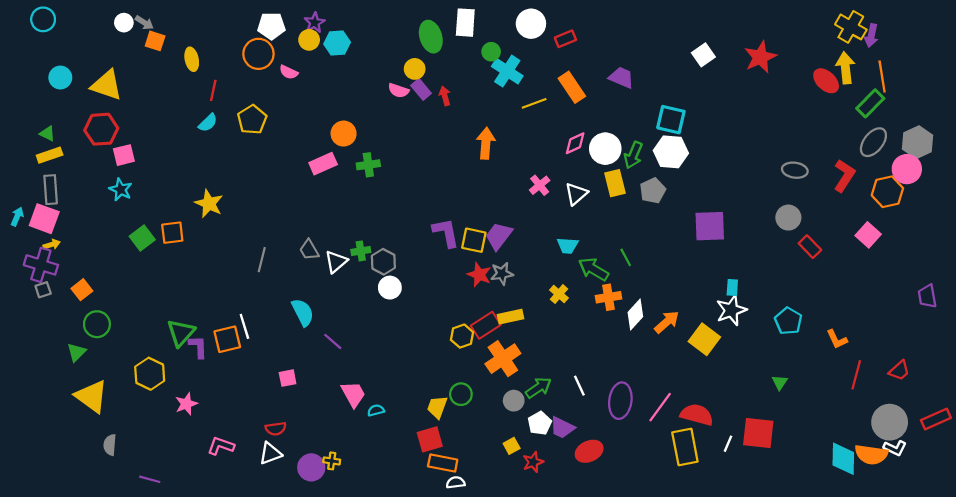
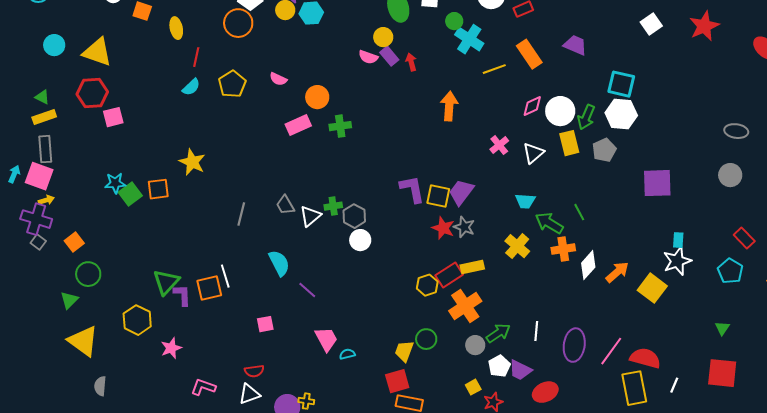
pink semicircle: (289, 72) -> (278, 79), moved
cyan star: (121, 190) -> (115, 183), moved, turned -30
red rectangle: (810, 247) -> (744, 238), moved
gray star: (502, 274) -> (464, 227), turned 30
gray square: (43, 290) -> (38, 242), turned -35
yellow cross: (559, 294) -> (517, 246), size x1.4
white line: (579, 386) -> (536, 331), turned 30
red square: (758, 433) -> (722, 373), moved

